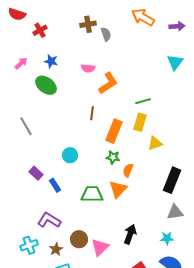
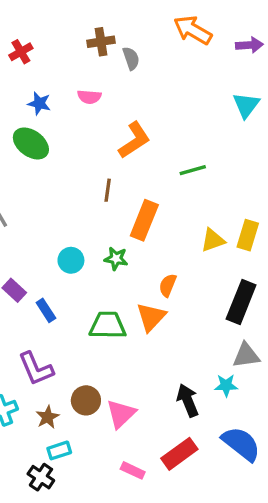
pink semicircle: (88, 68) -> (89, 97), moved
yellow rectangle: (140, 122) -> (248, 235), moved
green star: (113, 157) -> (116, 259), moved
purple L-shape: (49, 220) -> (36, 369), turned -145
black arrow: (130, 234) -> (188, 400), moved, turned -42
cyan star: (167, 238) -> (226, 385), moved

